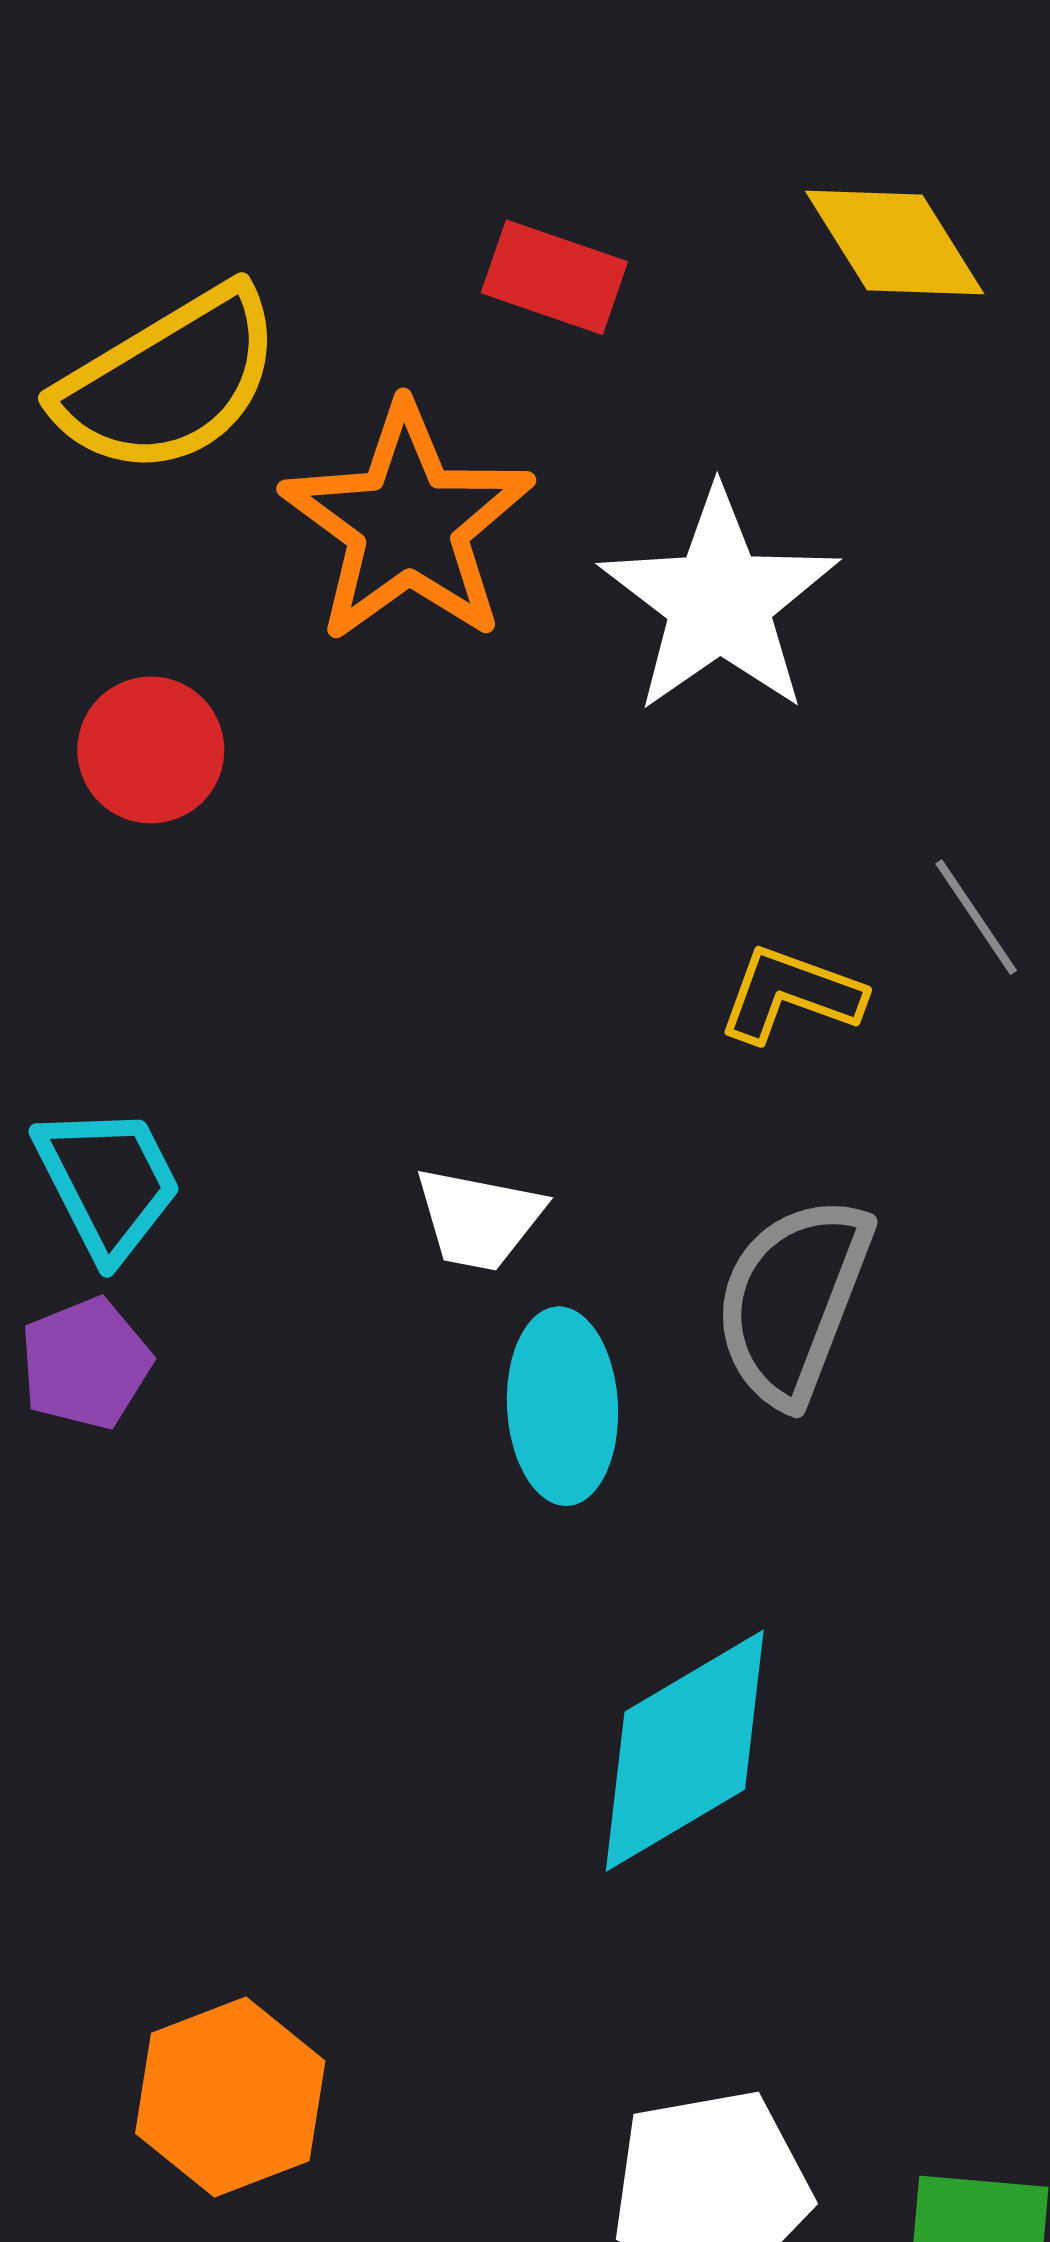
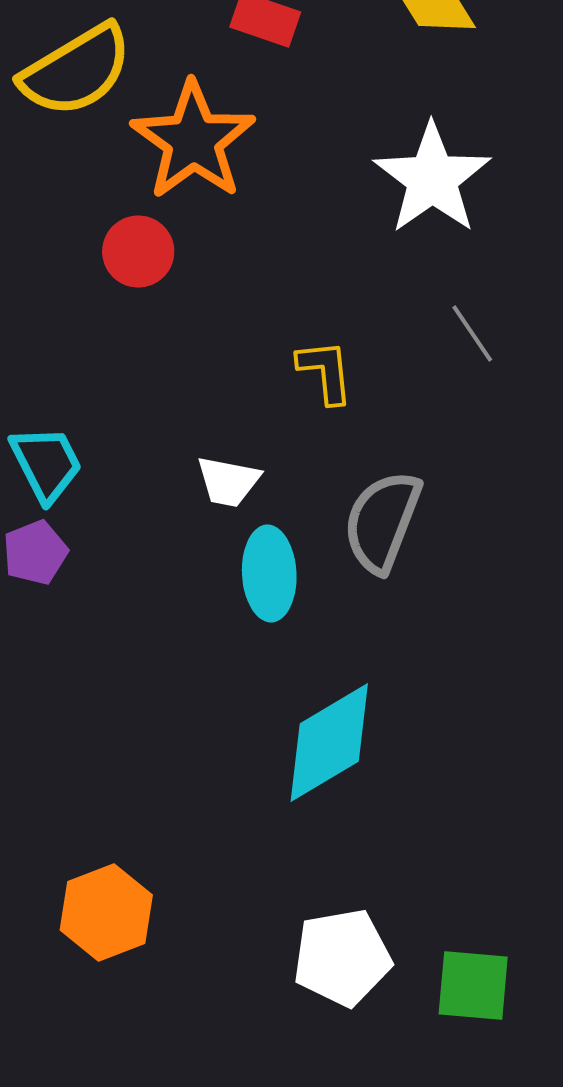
white star: (719, 601) -> (432, 179), moved
red circle: (151, 750) -> (138, 252), moved
yellow L-shape: (791, 995) -> (325, 372), moved, turned 64

